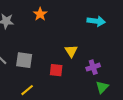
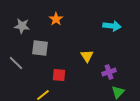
gray square: (24, 60) -> (40, 48), moved
red square: (56, 70) -> (59, 75), moved

